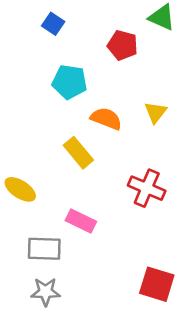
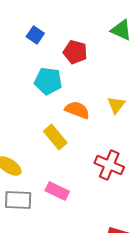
red pentagon: (123, 45) -> (75, 52), moved
gray rectangle: (44, 249) -> (18, 200), moved

